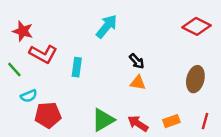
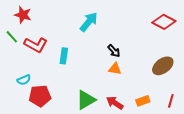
red star: (23, 31) -> (23, 15), moved
green line: (14, 70) -> (12, 37), moved
brown ellipse: (195, 79) -> (163, 66), turned 40

